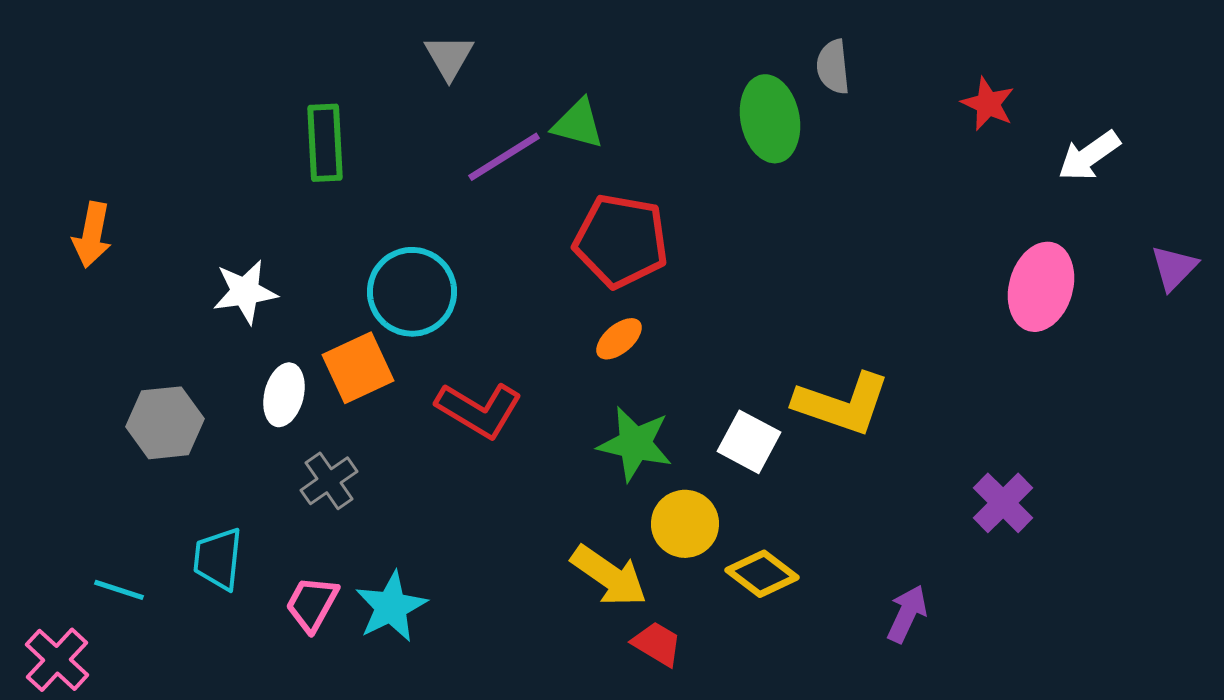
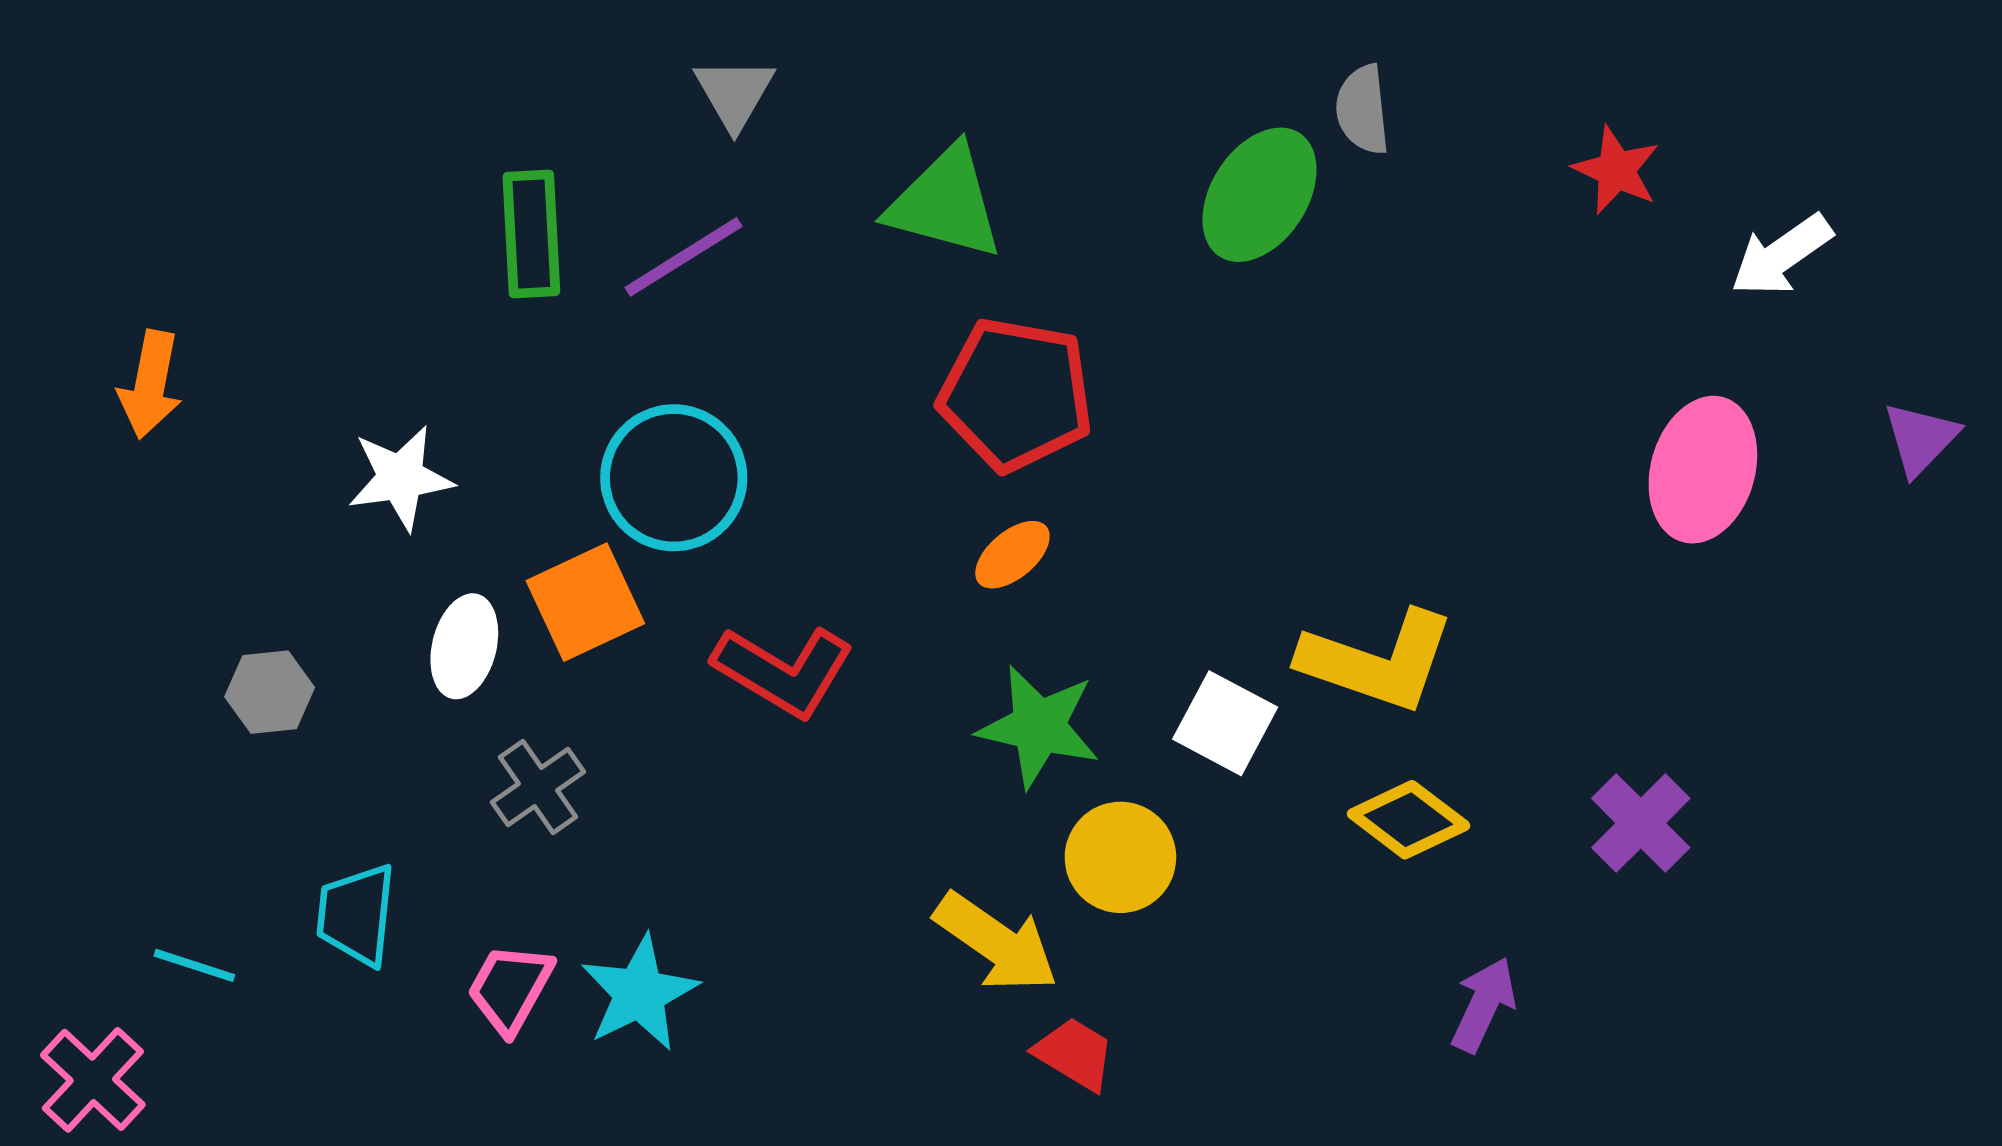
green ellipse: (770, 119) -> (1260, 195), turned 44
green triangle: (578, 124) -> (945, 203), size x1.4
purple line: (504, 157) -> (684, 257), moved
gray hexagon: (165, 423) -> (270, 692), size x0.7
yellow diamond: (762, 574) -> (1408, 820), moved

